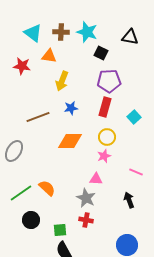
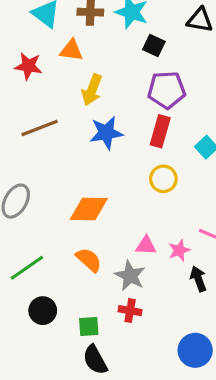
blue star: (71, 108) -> (106, 133), size x1.5
brown line: (38, 117) -> (40, 128), moved
orange diamond: (70, 141) -> (89, 209), moved
pink star: (104, 156) -> (179, 250), moved
orange semicircle: (47, 188) -> (89, 260), moved

